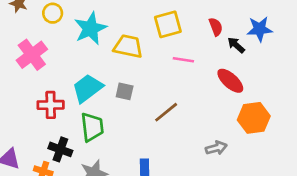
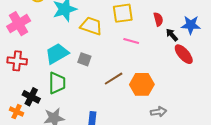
red ellipse: (230, 81) -> (184, 54), moved
red cross: (51, 105) -> (17, 61), moved
orange hexagon: (254, 118) -> (142, 84), moved
gray arrow: (216, 148) -> (159, 112), moved

